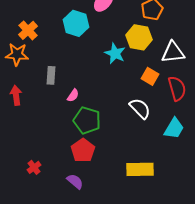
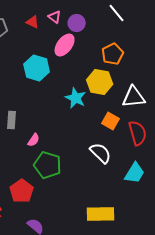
red pentagon: (83, 150) -> (22, 191), moved

